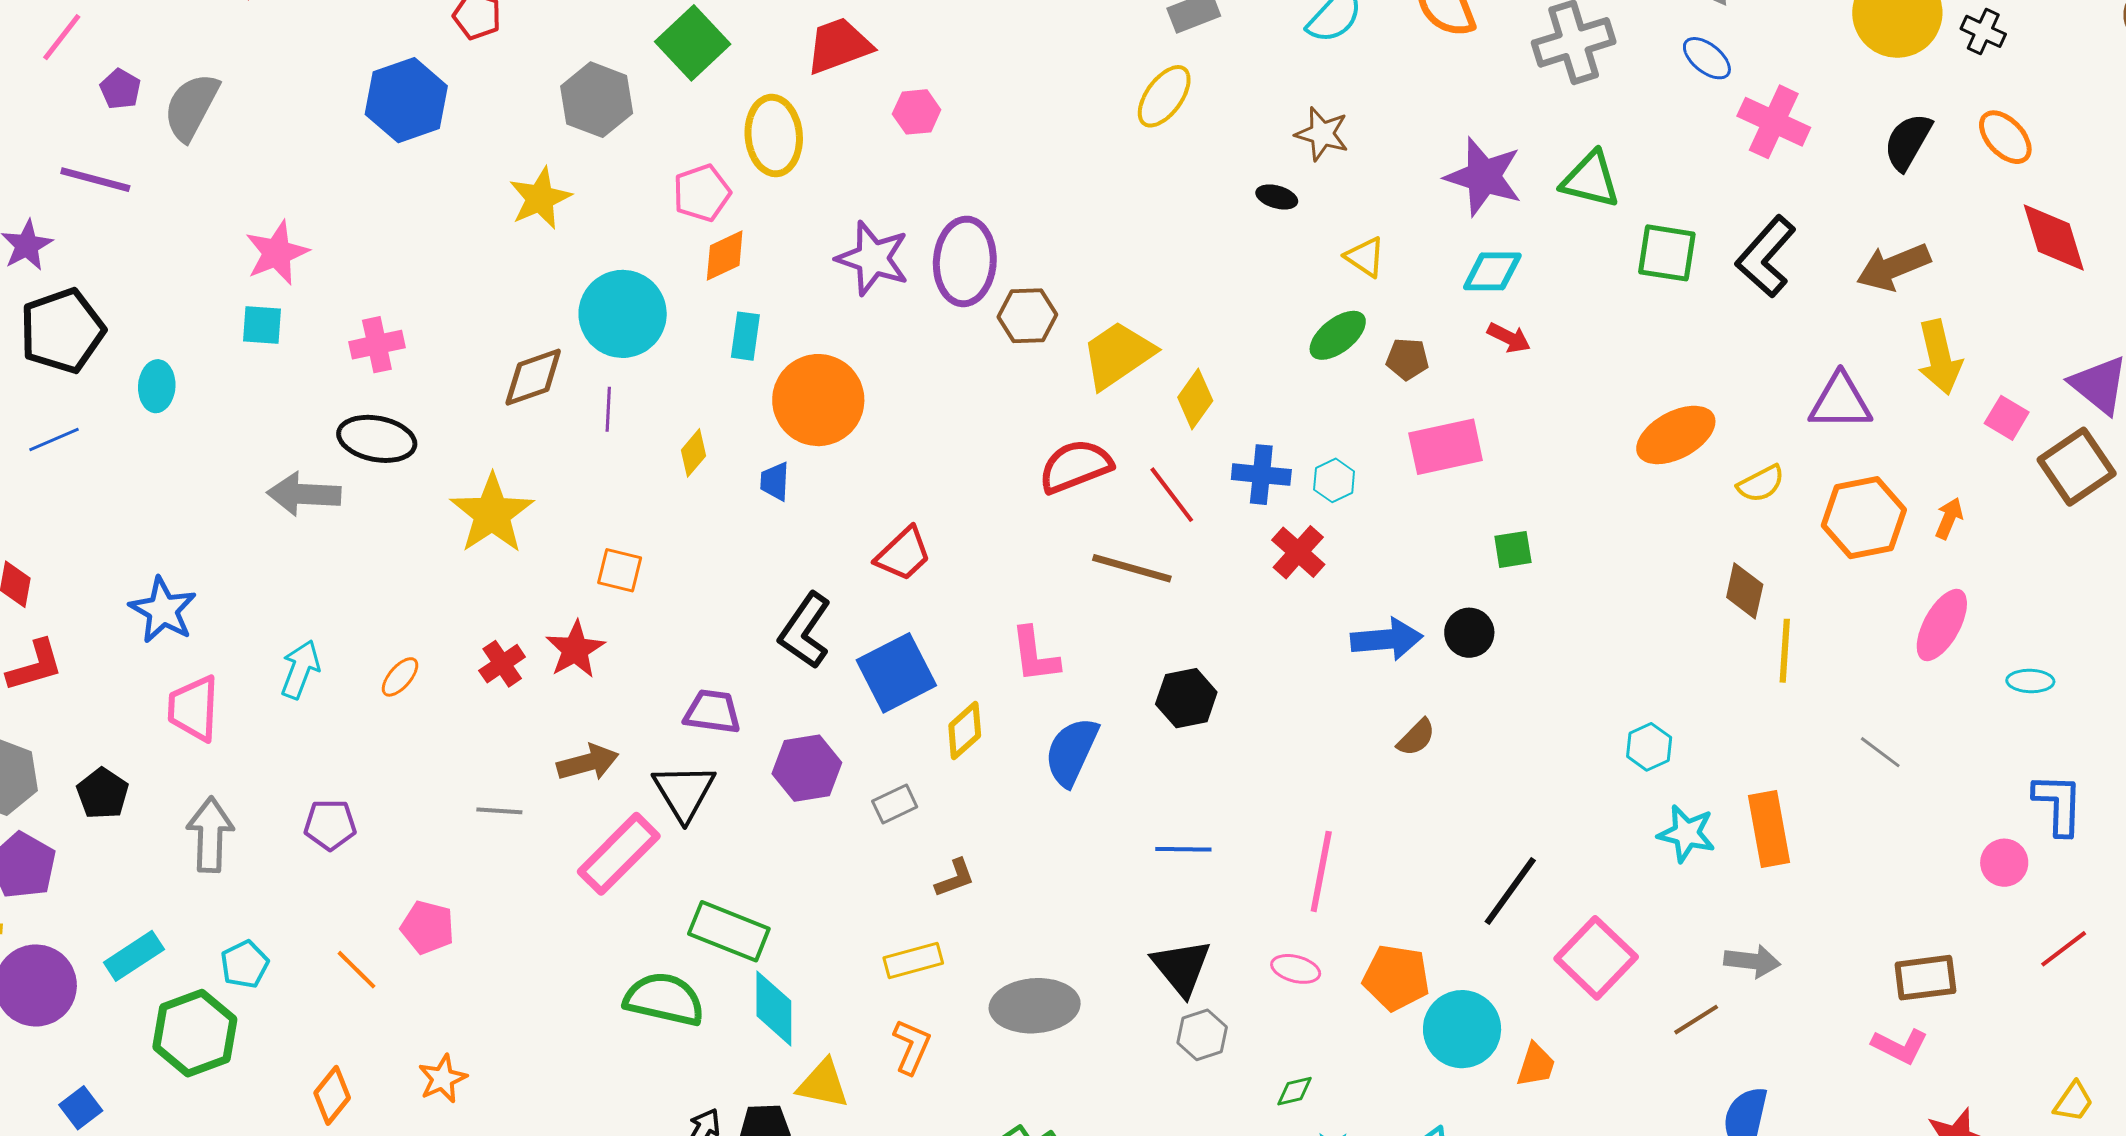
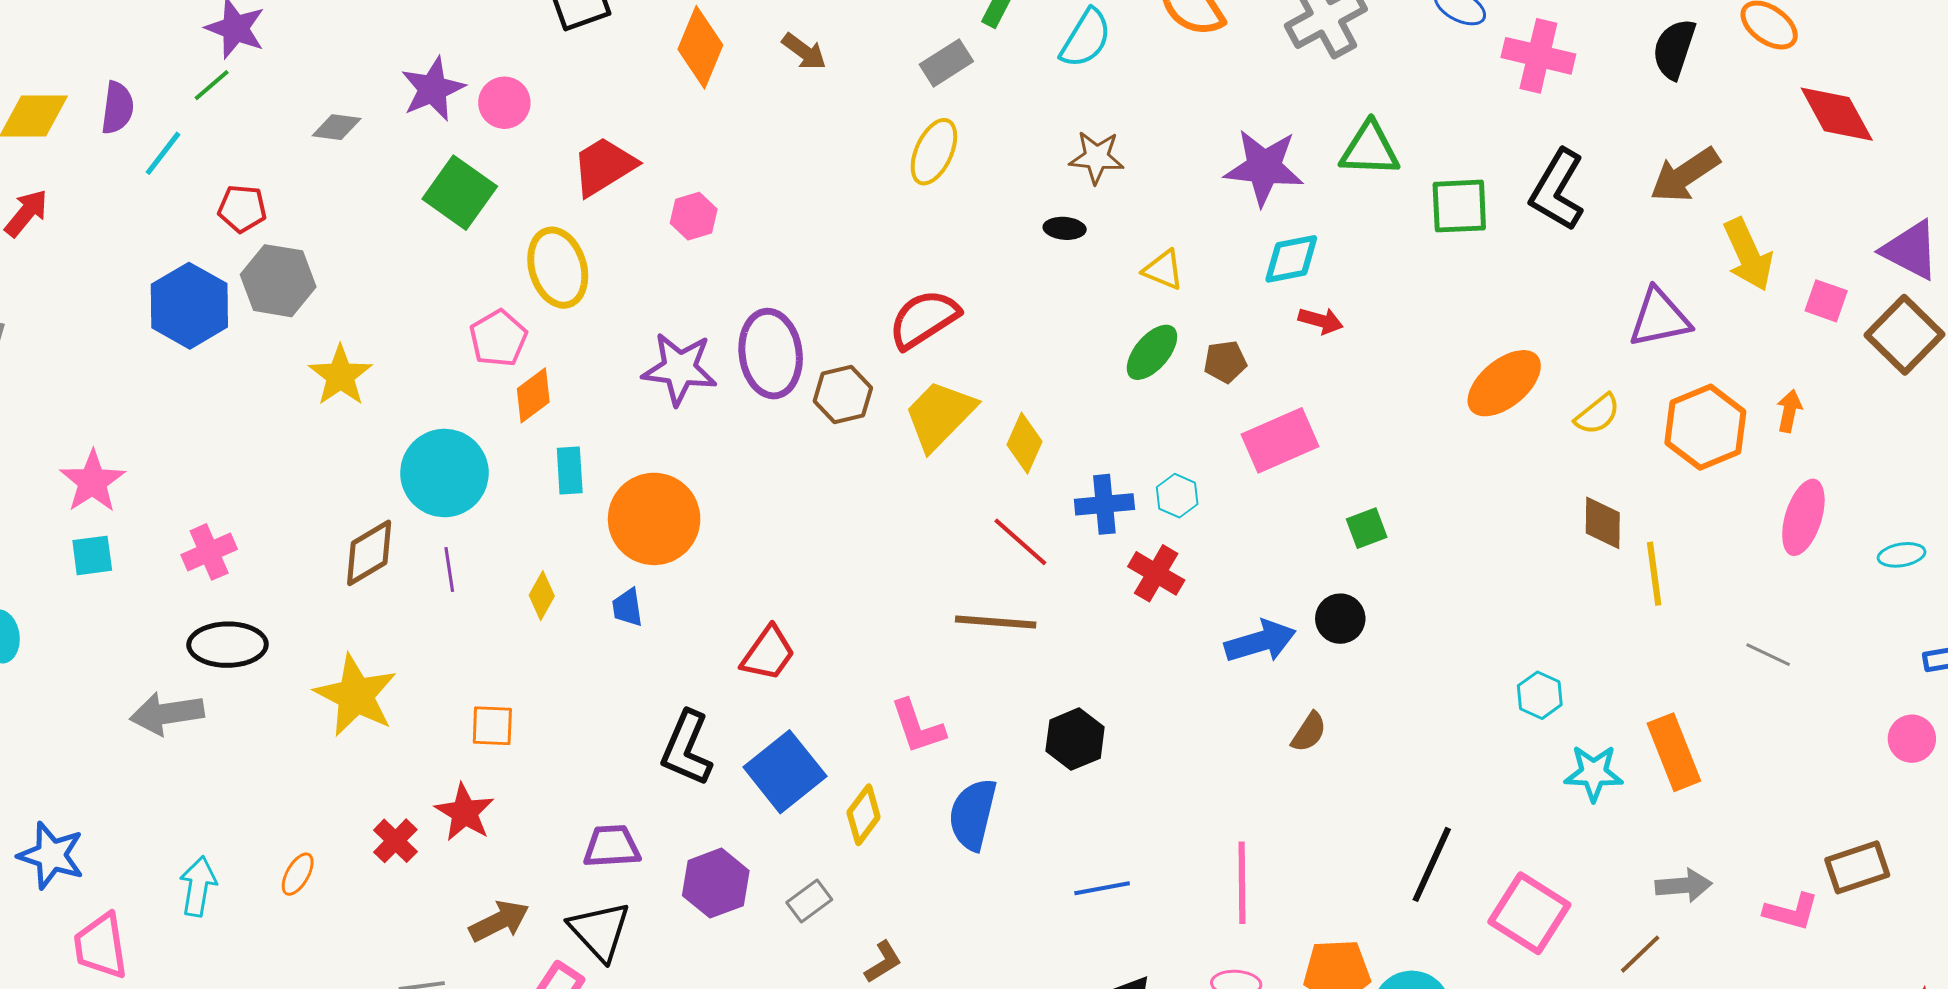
gray hexagon: (597, 100) -> (278, 281), moved
red semicircle: (1075, 466) -> (924, 319), moved
pink L-shape: (1900, 1046) -> (1791, 912), moved

